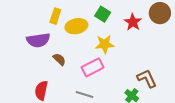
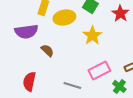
yellow star: (105, 44) -> (92, 35), turned -30
pink rectangle: (93, 67) -> (99, 70), moved

